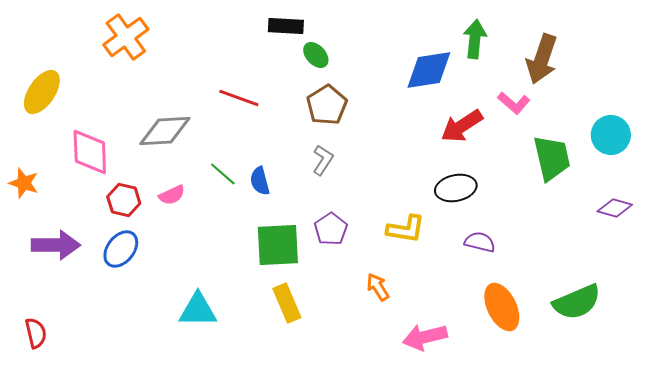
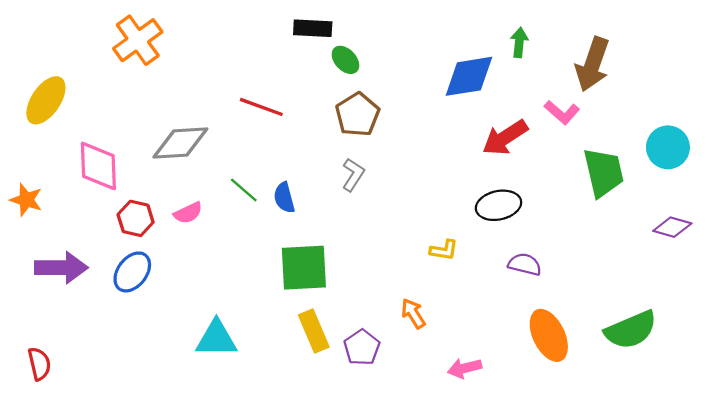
green arrow: (475, 39) -> (519, 42), size x0.7
purple pentagon: (331, 229) -> (362, 347), moved
yellow L-shape: (406, 229) -> (444, 250), size x0.7
pink arrow: (425, 337) -> (465, 368), size x0.7

